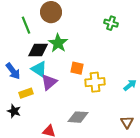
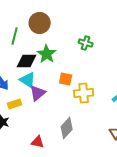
green cross: (111, 23) -> (86, 43), moved
green line: (26, 25) -> (15, 36), turned 36
gray diamond: (78, 117) -> (67, 128), turned -50

